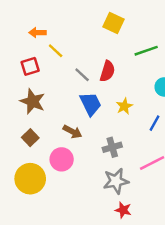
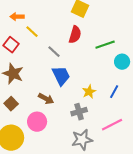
green line: (146, 51) -> (105, 45), moved
red square: (30, 66) -> (11, 45), turned -35
red semicircle: (107, 71) -> (75, 35), moved
yellow star: (124, 106) -> (89, 92), moved

